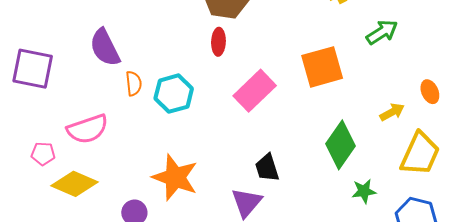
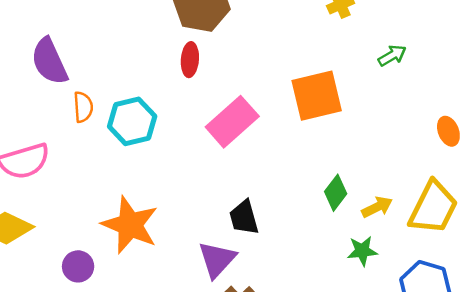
green arrow: (382, 32) -> (392, 56), size x0.7
yellow arrow: (392, 112) -> (377, 207), moved
green diamond: (341, 145) -> (336, 193), size x0.6

